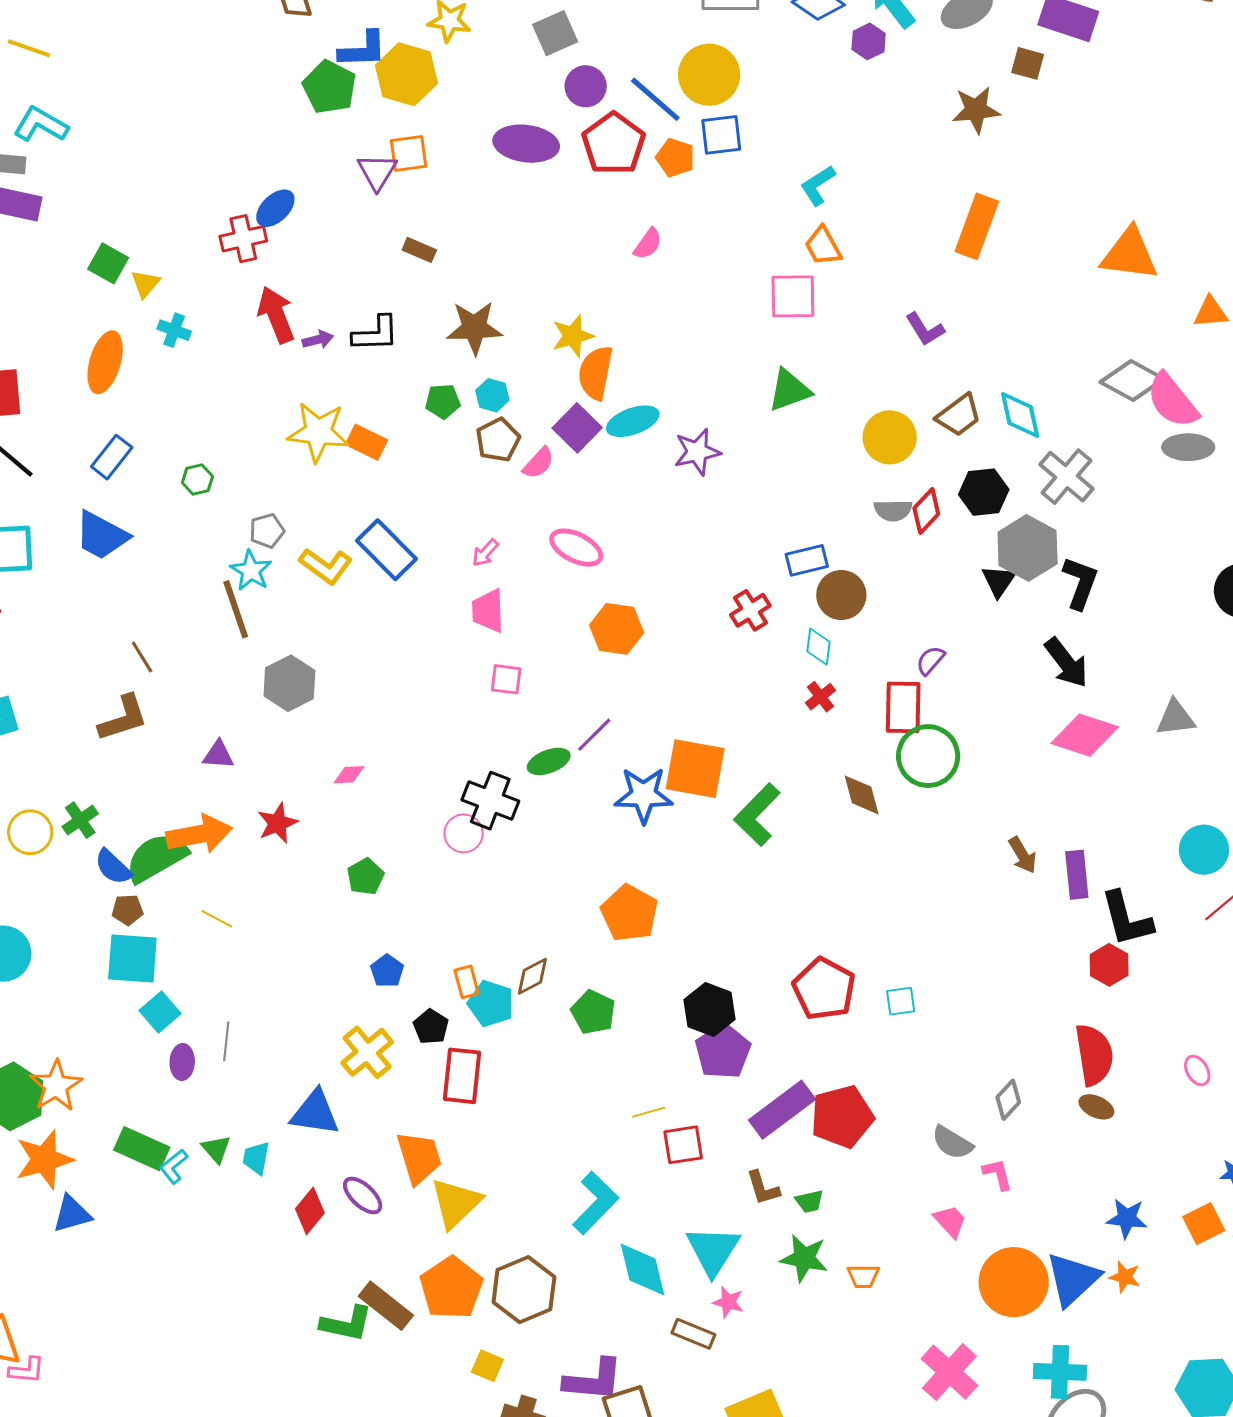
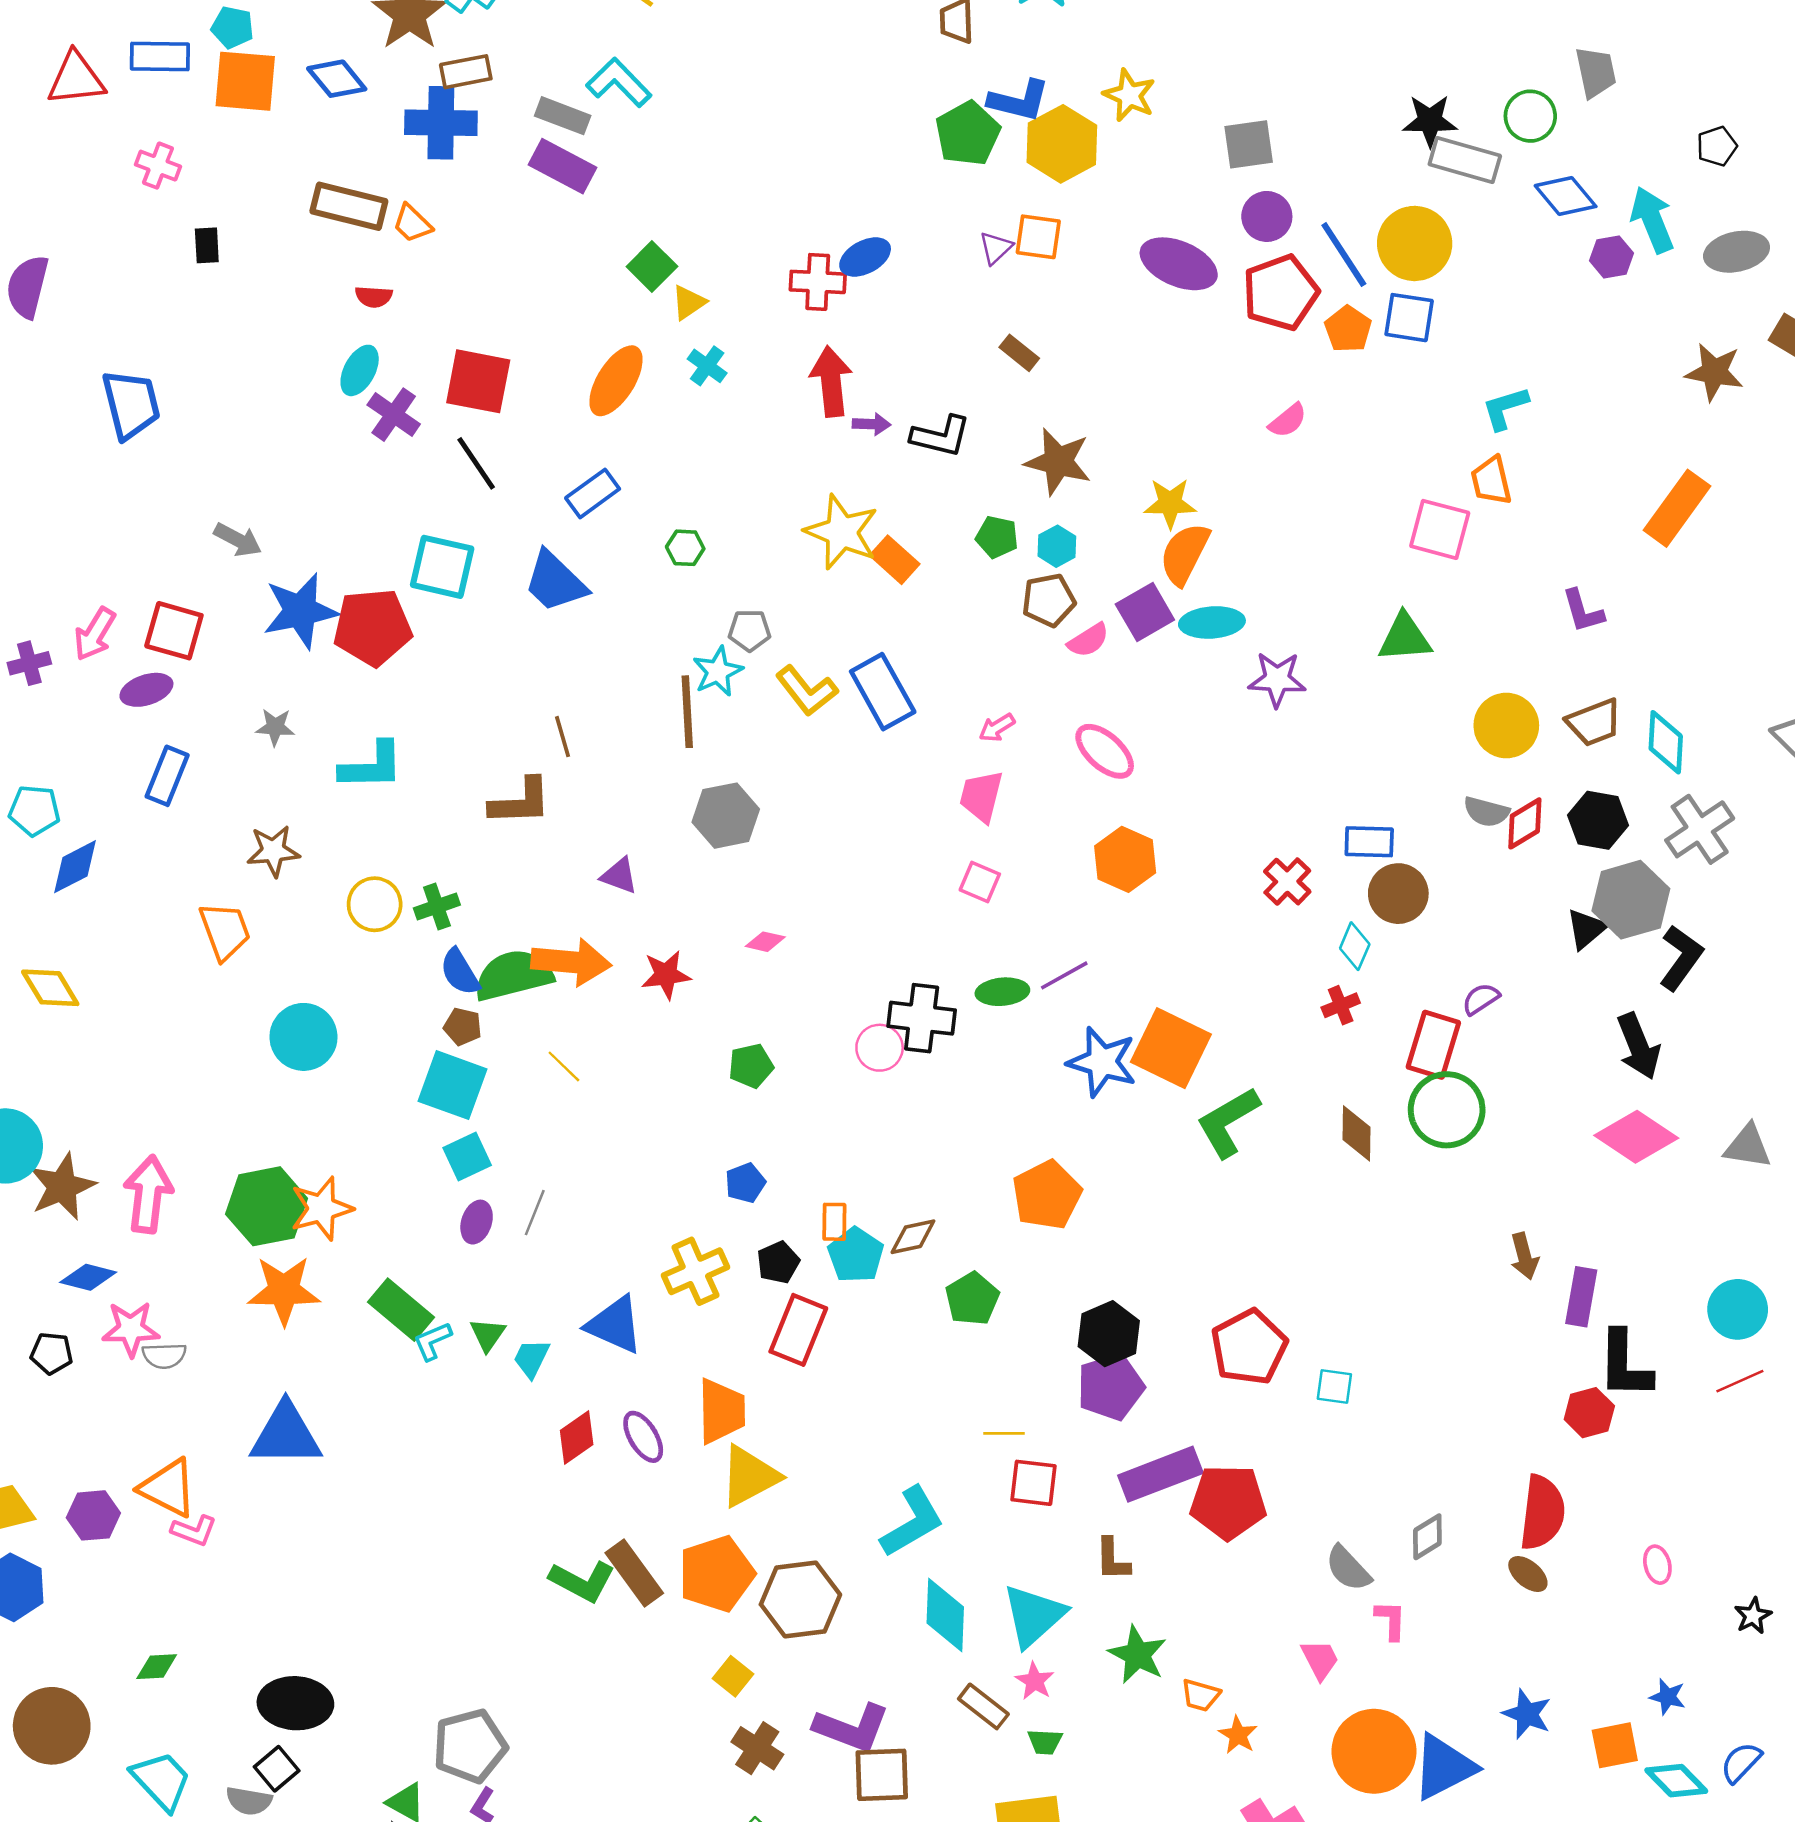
purple triangle: (377, 172) -> (996, 248), size x0.7
red cross: (750, 610) -> (1287, 882), turned -30
black cross: (490, 801) -> (922, 1018), turned -30
green trapezoid: (809, 1201) -> (1045, 1742), moved
blue triangle: (72, 1214) -> (286, 1435), moved, size x1.5
orange star: (1125, 1277) -> (1238, 1735), moved

